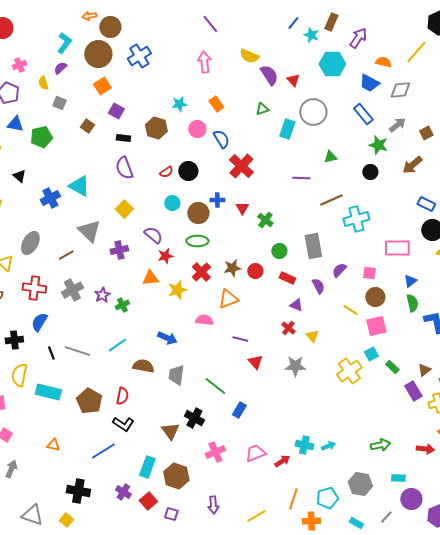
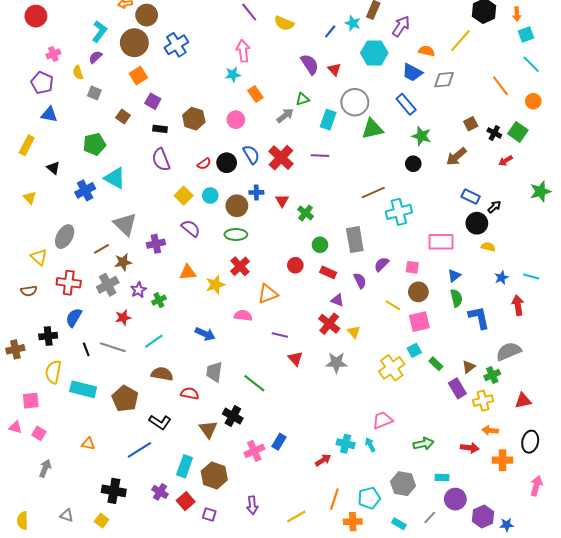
blue line: (293, 23) -> (330, 31), moved
yellow semicircle: (249, 56) -> (284, 23), moved
cyan star: (179, 104) -> (233, 75), moved
gray arrow: (397, 125) -> (285, 116), moved
green pentagon: (41, 137) -> (94, 144), moved
blue semicircle: (221, 139) -> (251, 155), moved
green triangle: (330, 157) -> (372, 129), moved, size x1.6
purple line: (301, 178) -> (320, 156), moved
yellow square: (124, 209) -> (184, 196), moved
red star: (165, 256) -> (123, 318), moved
brown star: (232, 268) -> (123, 262), moved
red cross: (288, 328) -> (329, 324), size x1.5
brown semicircle: (143, 366) -> (162, 374), moved
red semicircle: (122, 396) -> (190, 393), moved, turned -90
blue rectangle: (239, 410) -> (279, 442), moved
cyan arrow: (328, 446) -> (370, 445), turned -96
pink trapezoid: (255, 453) -> (383, 420), moved
gray triangle: (32, 515) -> (67, 515), size x0.6

